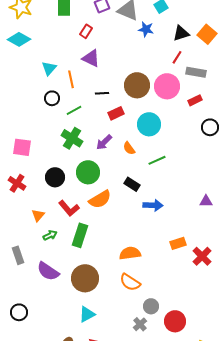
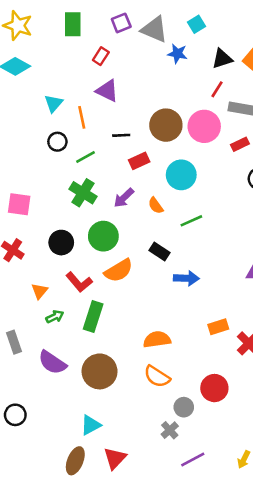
cyan triangle: (87, 314) -> (91, 425), moved
red circle: (175, 321) -> (214, 388), moved

